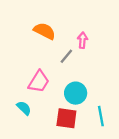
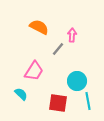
cyan circle: (76, 93) -> (77, 81), moved

